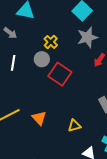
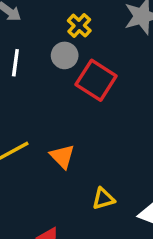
yellow triangle: (74, 126) -> (103, 199), moved

